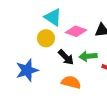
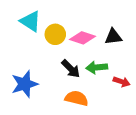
cyan triangle: (53, 17) -> (30, 21), moved
yellow circle: (46, 38) -> (55, 34), moved

